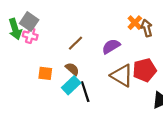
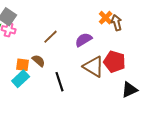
brown semicircle: (72, 69) -> (39, 61), moved
red pentagon: (144, 70) -> (115, 62), turned 30
cyan rectangle: (71, 85) -> (21, 79), moved

